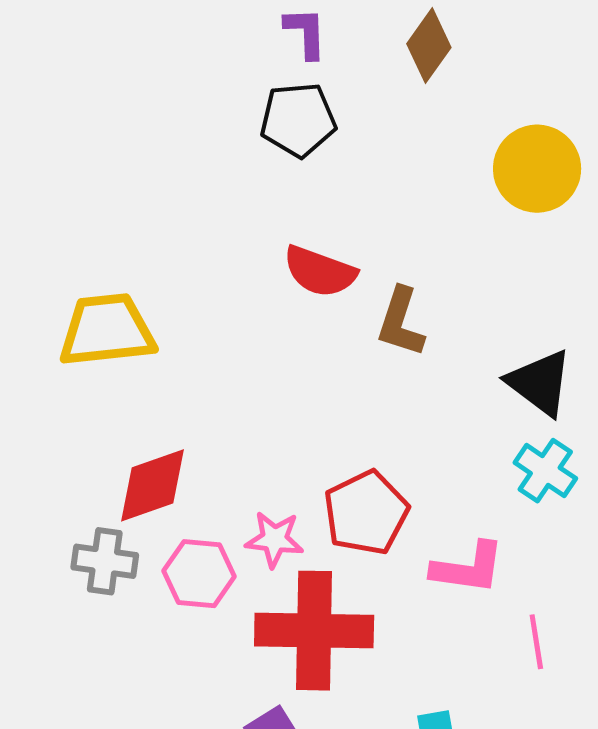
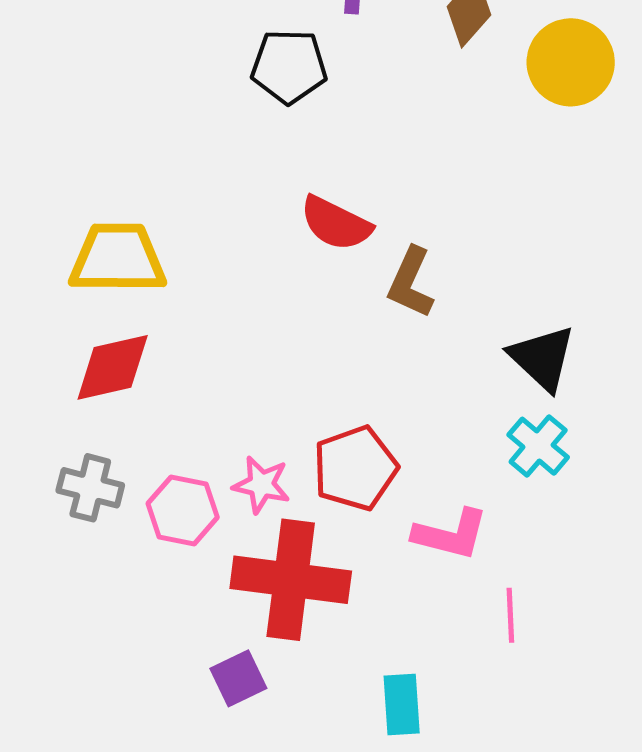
black pentagon: (298, 120) -> (289, 66), moved
yellow circle: (537, 169) -> (571, 62), moved
red diamond: (153, 485) -> (113, 367), moved

